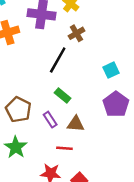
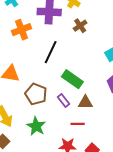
black line: (58, 60) -> (51, 52), moved
green rectangle: (63, 95) -> (72, 79), size x1.5

